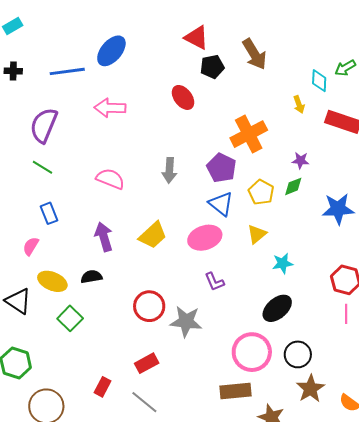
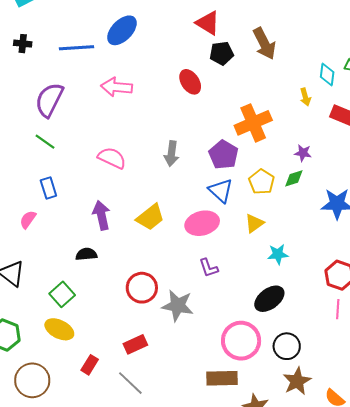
yellow ellipse: (52, 281) -> (59, 329), moved

